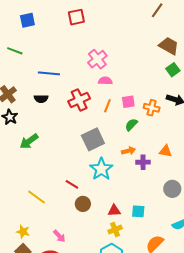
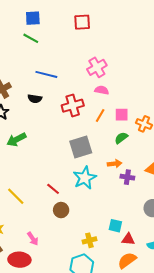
green line: (15, 51) -> (31, 38), moved
red triangle: (114, 210) -> (128, 239), moved

